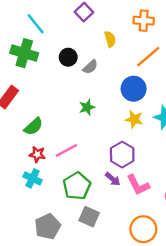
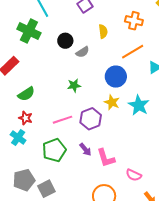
pink line: (66, 150) -> (63, 120), moved
purple hexagon: (122, 155) -> (91, 119), moved
gray square: (89, 217) -> (46, 189), moved, turned 30

